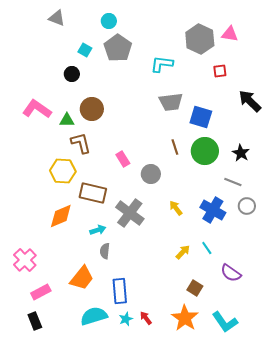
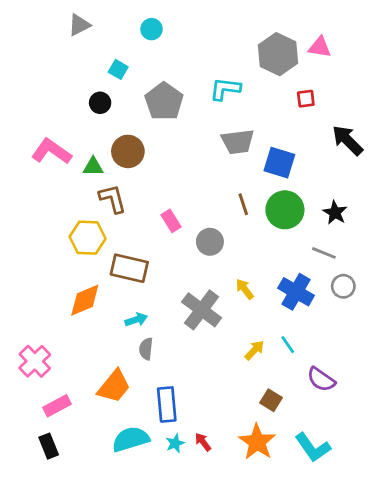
gray triangle: (57, 18) -> (79, 25), turned -48
gray pentagon: (118, 48) -> (164, 101), moved
gray cross: (130, 213) -> (202, 310), moved

